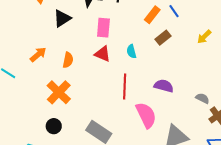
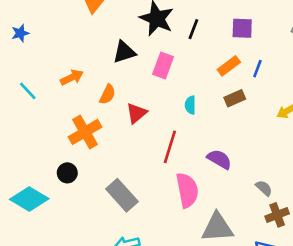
blue line: (174, 11) -> (257, 69), turned 40
black triangle: (62, 18) -> (124, 52), moved
red triangle: (103, 54) -> (136, 113), moved, turned 42

